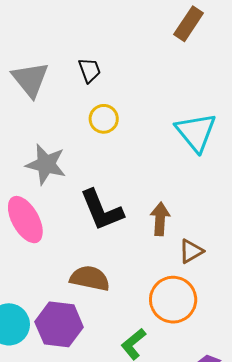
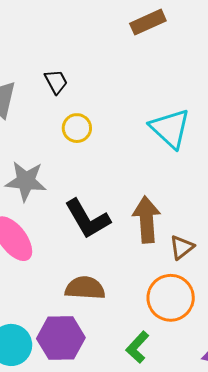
brown rectangle: (189, 24) -> (148, 22), turned 40
brown arrow: (160, 219) -> (147, 220), size x1.4

